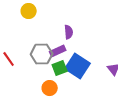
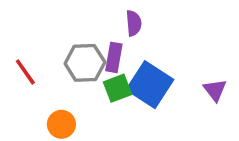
purple rectangle: (58, 51) -> (114, 57), turned -56
orange circle: (50, 88) -> (61, 124), moved

